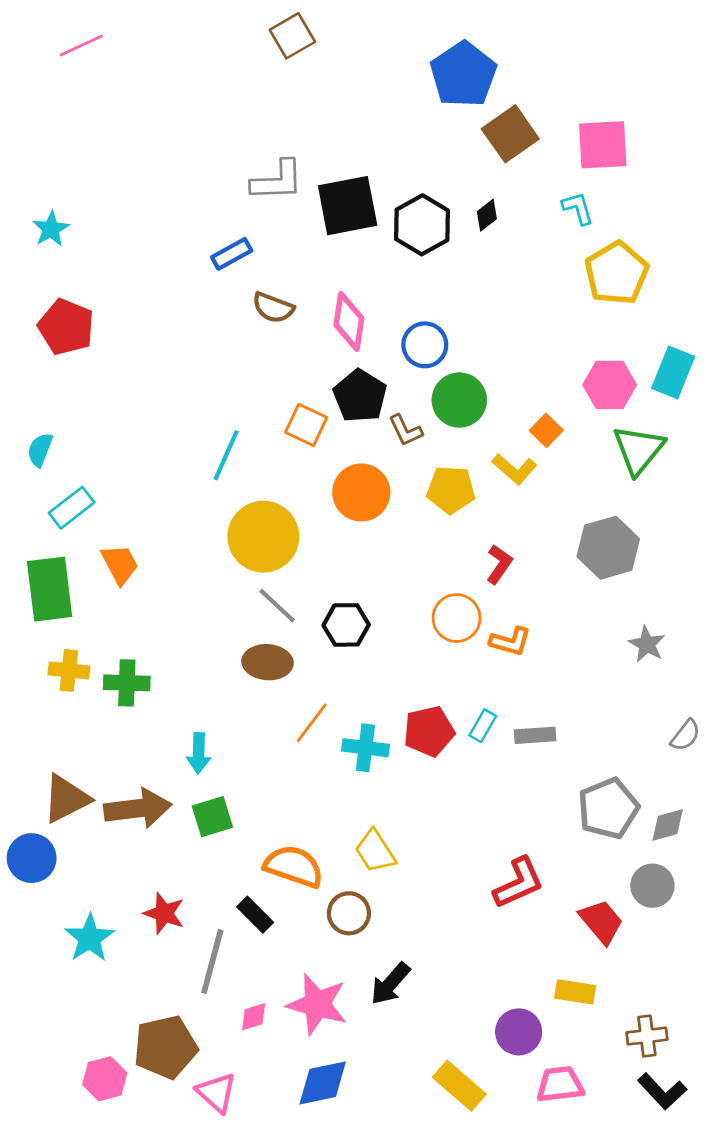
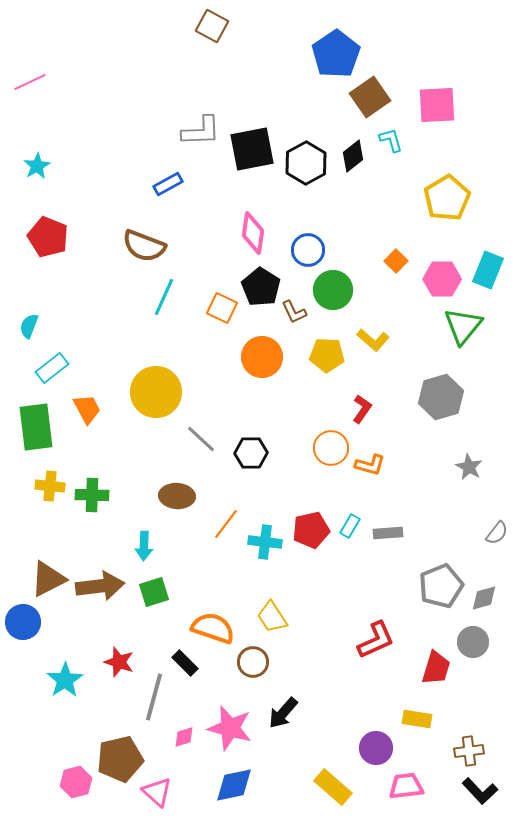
brown square: (292, 36) -> (212, 26), turned -32
pink line: (81, 45) -> (30, 82), moved
cyan L-shape: (578, 208) -> (391, 140), moved
black diamond: (487, 215) -> (353, 156), size x1.4
brown semicircle: (273, 308) -> (144, 246), moved, size x1.4
orange square: (546, 430) -> (396, 261), moved
cyan line: (226, 455) -> (164, 297), moved
yellow circle: (263, 537) -> (156, 392), moved
brown ellipse: (268, 662) -> (177, 496), moved
red trapezoid: (601, 922) -> (436, 668), turned 57

